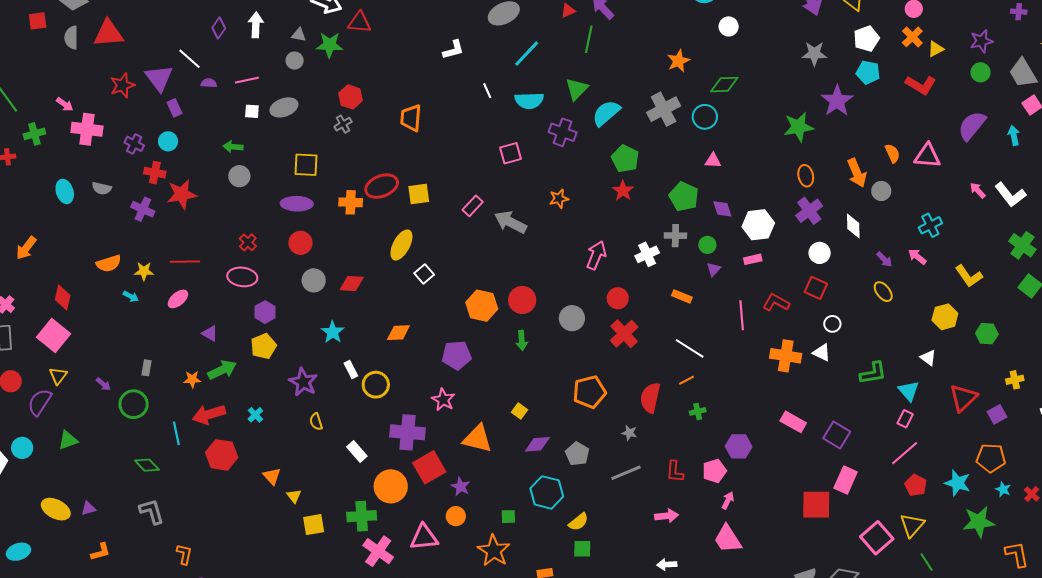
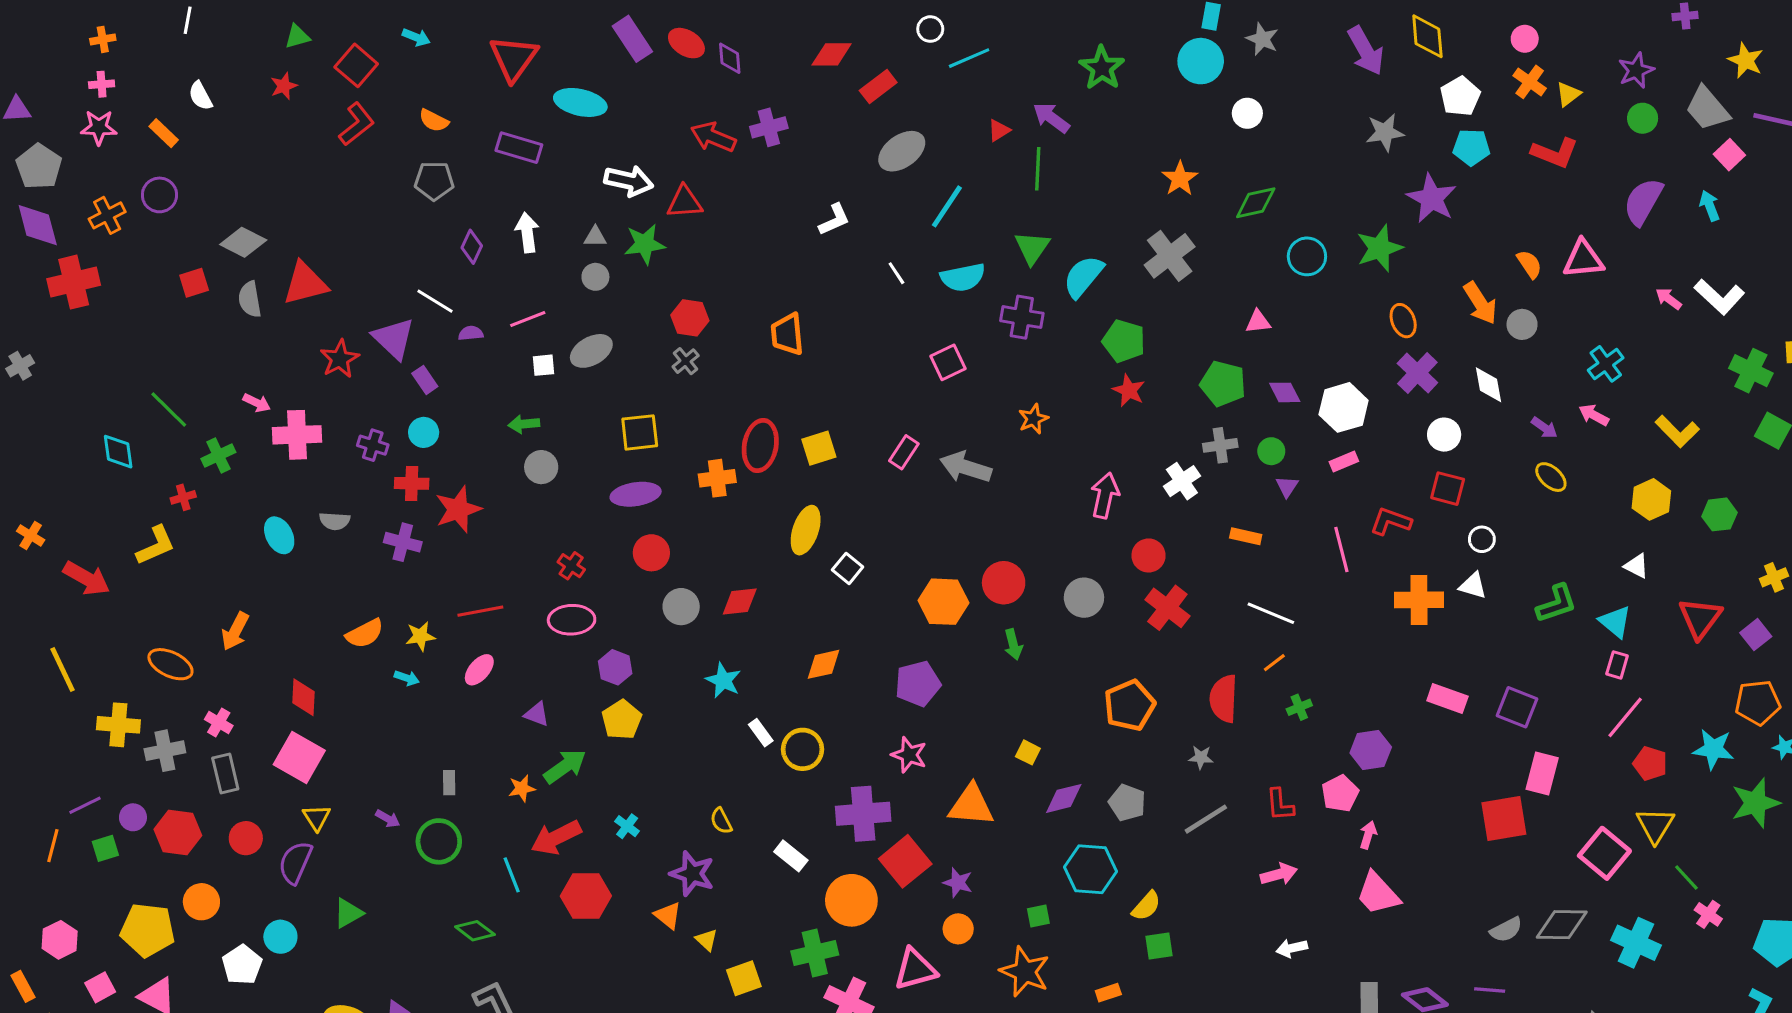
cyan circle: (705, 117) -> (1307, 256), moved
red ellipse: (382, 186) -> (760, 445), turned -48
purple star: (303, 382) -> (692, 874), moved

